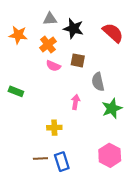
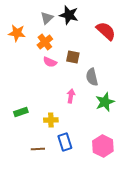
gray triangle: (50, 19) -> (47, 18), turned -40
black star: (73, 29) -> (69, 15), moved
green rectangle: (16, 91) -> (21, 112), moved, turned -40
blue rectangle: (62, 162) -> (65, 142), moved

